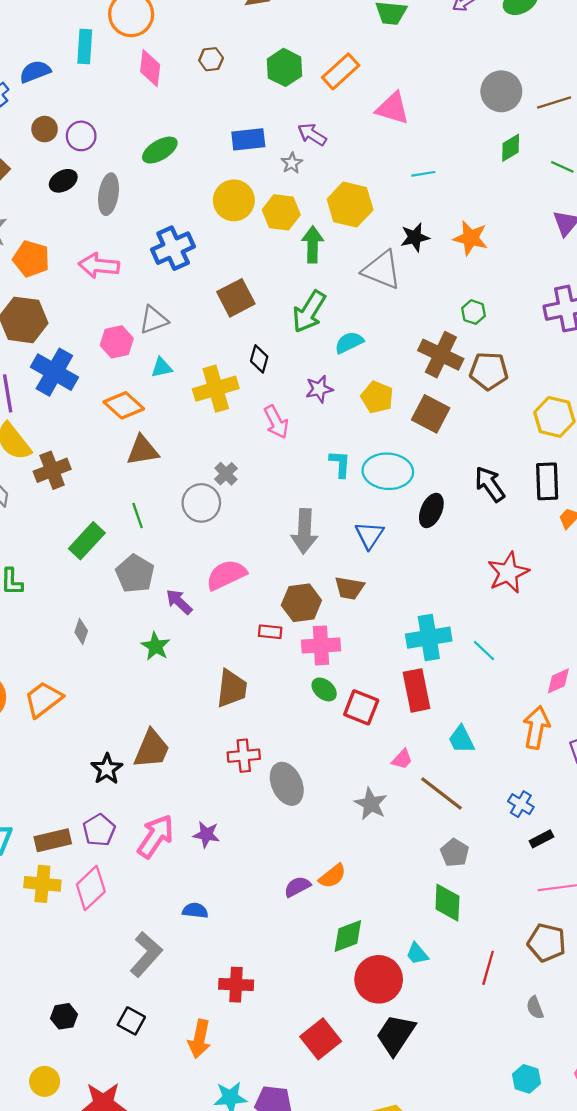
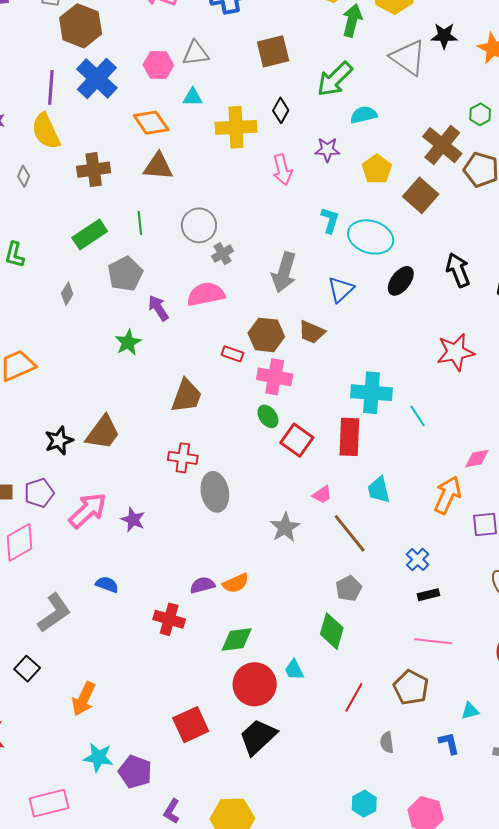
brown cross: (52, 470) -> (94, 170), moved
gray cross: (226, 474) -> (223, 254), moved
gray diamond: (81, 632) -> (67, 294), moved
red cross: (236, 985) -> (169, 619), moved

